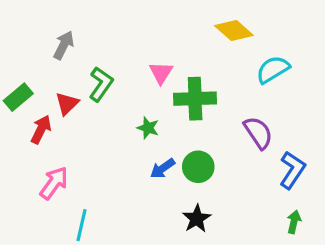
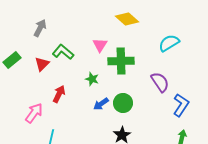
yellow diamond: (234, 31) -> (127, 19), moved
green L-shape: (101, 84) -> (63, 52), turned -85
red arrow: (41, 129) -> (59, 94), moved

